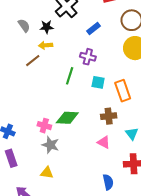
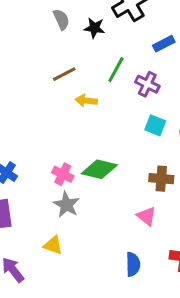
yellow arrow: (45, 45) -> (86, 101), moved
green line: (70, 76) -> (116, 70), moved
blue semicircle: (108, 182) -> (133, 264), moved

